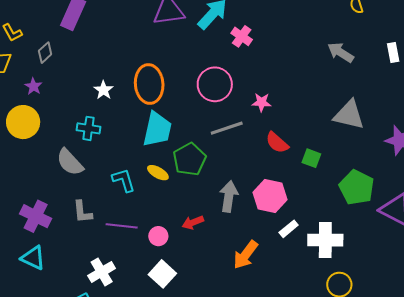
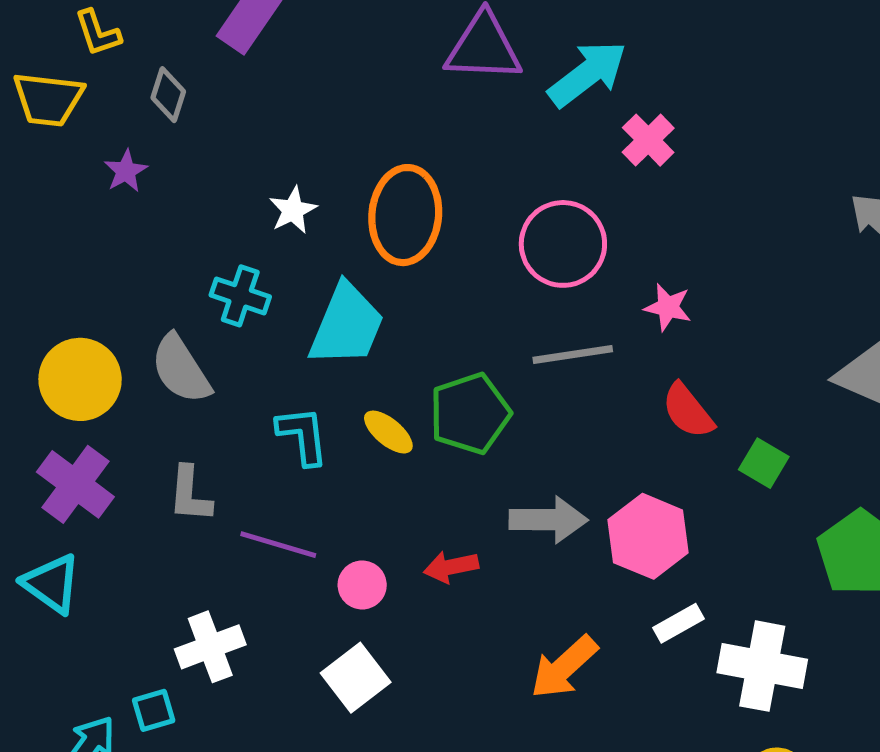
gray diamond: (45, 53) -> (168, 95), turned -40
yellow circle: (23, 122) -> (80, 379), moved
cyan trapezoid: (157, 129) -> (347, 325), moved
gray arrow: (229, 196) -> (548, 520), turned 72

